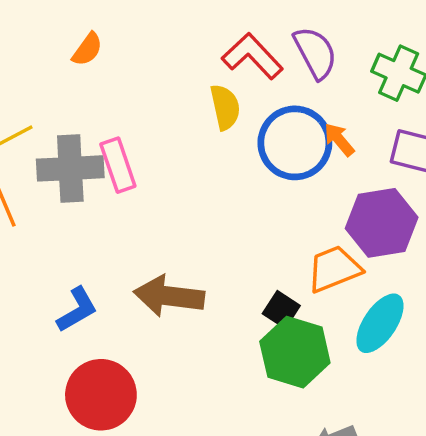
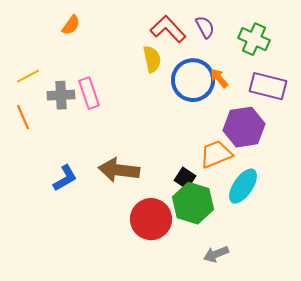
purple semicircle: (315, 53) -> (205, 27), size x0.7
gray cross: (70, 168) -> (61, 95), size x0.7
red circle: (101, 395) -> (151, 219), moved

